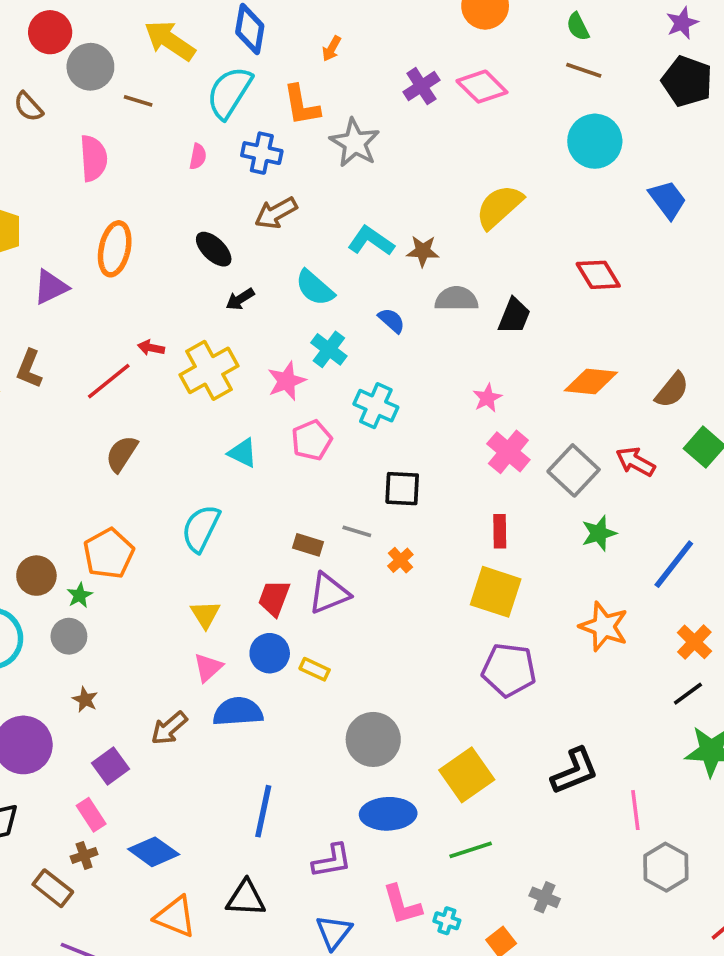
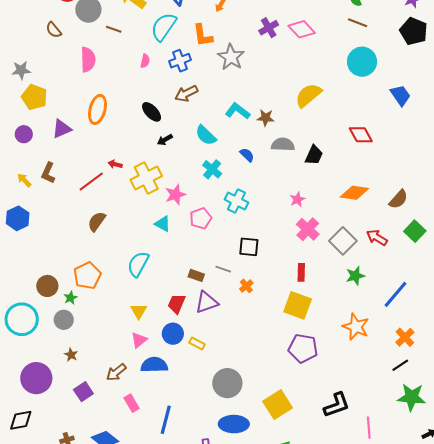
blue cross: (262, 153) -> (180, 61), turned -35
pink star: (287, 381) -> (175, 195), moved
pink rectangle: (91, 815) -> (132, 403), moved

